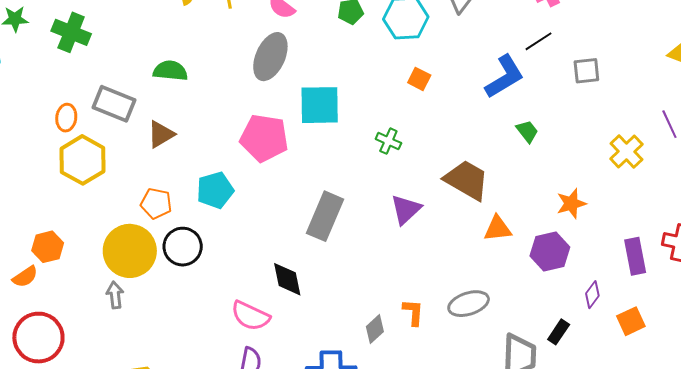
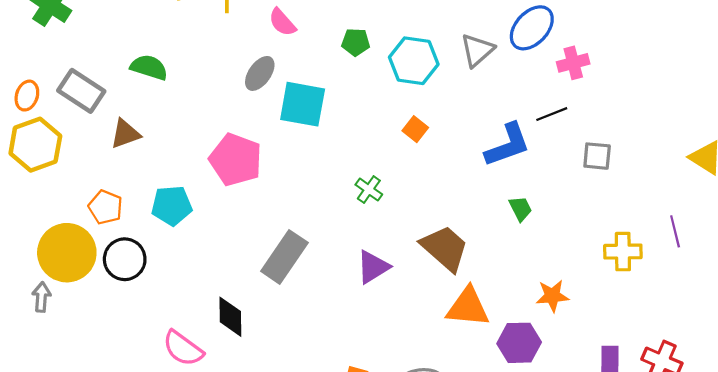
gray ellipse: (270, 57) -> (260, 73), size x0.7
cyan square: (320, 105) -> (303, 104), moved
yellow cross: (626, 152) -> (623, 252), turned 32
orange triangle: (498, 229) -> (468, 307), size x1.4

